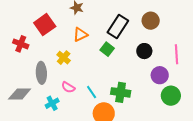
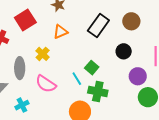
green square: (107, 49) -> (92, 68), moved
pink semicircle: (68, 87) -> (46, 84), size x1.5
cyan line: (92, 92) -> (77, 79), moved
cyan cross: (52, 103) -> (22, 105), moved

